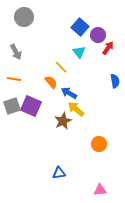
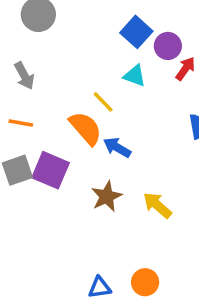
cyan triangle: (79, 52) -> (135, 76), turned -32
orange semicircle: (51, 82) -> (86, 128), size x1.5
yellow arrow: (76, 109) -> (157, 205), moved
orange circle: (99, 144) -> (145, 282), moved

